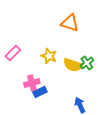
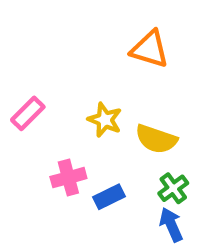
green cross: (87, 63) -> (173, 188), moved
blue rectangle: (40, 92) -> (109, 197), moved

